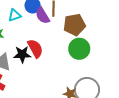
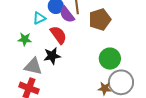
red semicircle: (35, 48) -> (58, 35), moved
green circle: (79, 49) -> (110, 59), moved

